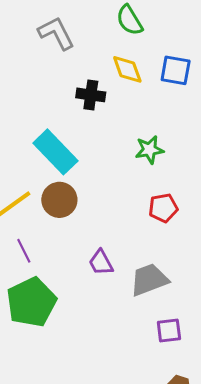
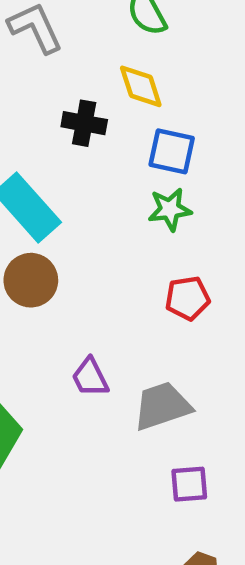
blue square: (176, 70) -> (172, 151), moved

